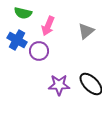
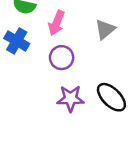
purple circle: (39, 51) -> (62, 58), moved

